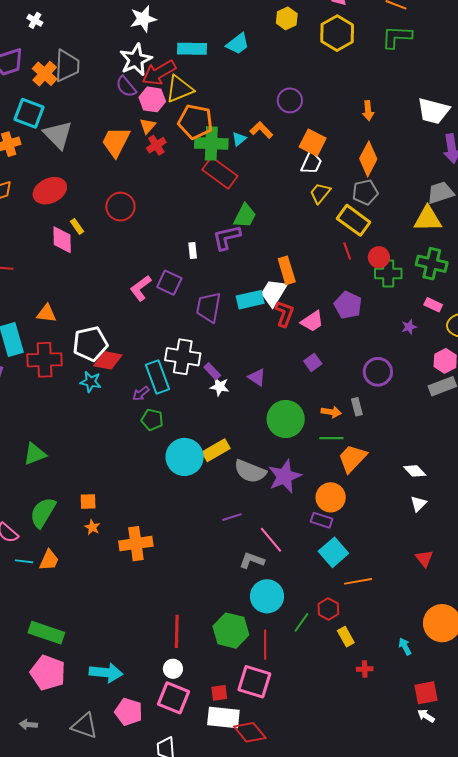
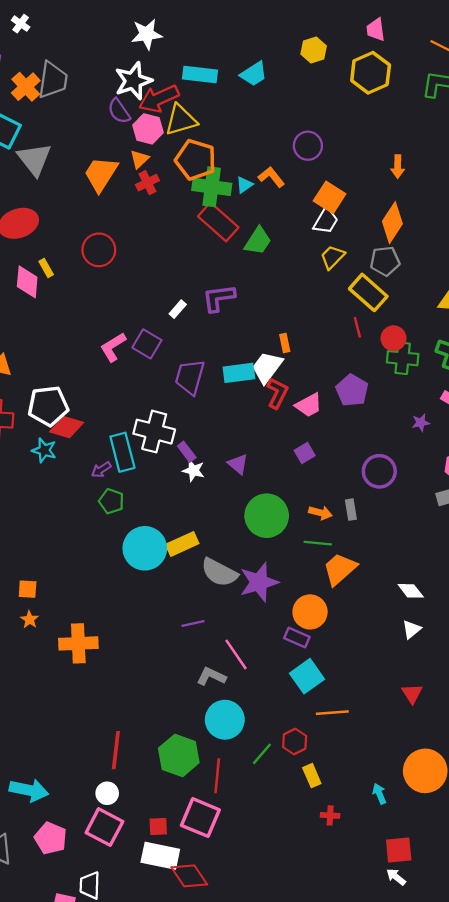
green trapezoid: (245, 216) -> (258, 241), moved
white rectangle: (193, 250) -> (178, 309), turned 42
orange rectangle: (287, 270) -> (285, 343), size x0.6

